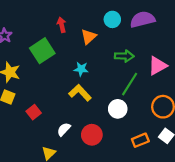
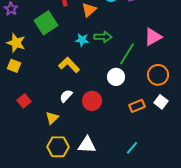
green arrow: (124, 56) -> (103, 37), moved
yellow L-shape: (80, 93) -> (69, 65), moved
red square: (34, 112) -> (24, 101), moved

